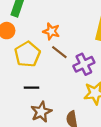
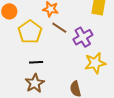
brown star: (41, 112) -> (35, 83), moved

